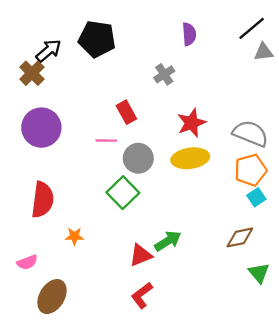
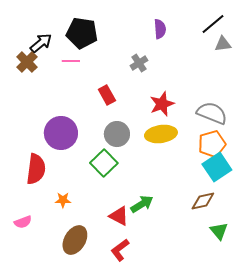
purple circle: (41, 128) -> (61, 133), moved
pink line: (106, 141) -> (71, 61), moved
cyan square: (256, 197) -> (217, 167), size x1.8
red triangle: (141, 255) -> (119, 216), turned 50
brown ellipse: (52, 297) -> (75, 240), moved

